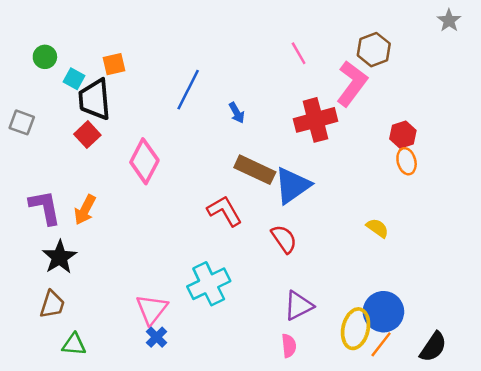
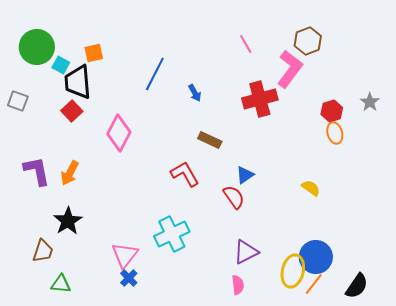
gray star: (449, 20) -> (370, 102), moved
green circle: (45, 57) -> (37, 47), size x1.8
brown rectangle: (255, 170) -> (210, 140), size x0.7
blue triangle: (292, 186) -> (245, 175), moved, size x0.6
black star: (59, 257) -> (68, 221), moved

